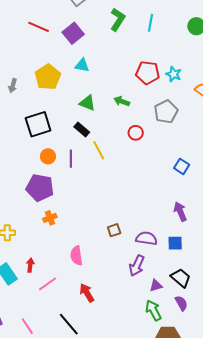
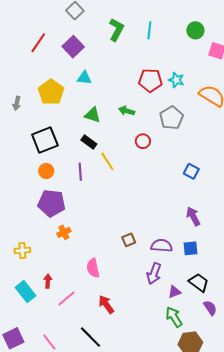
red line: (39, 27) -> (38, 43), turned -75
orange circle: (48, 156) -> (46, 171), moved
purple semicircle: (181, 303) -> (210, 308), moved

